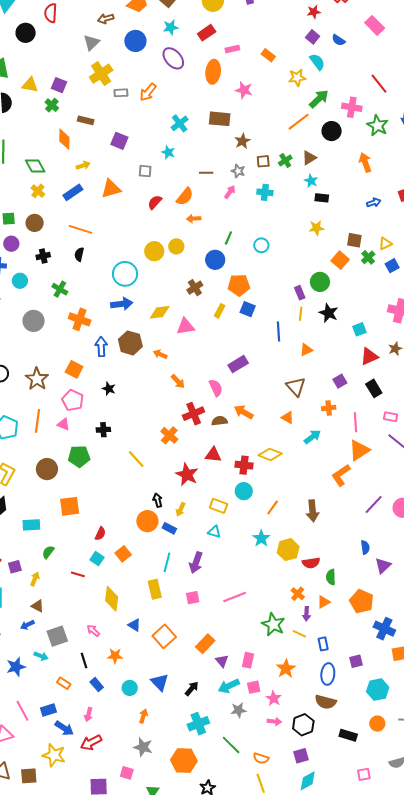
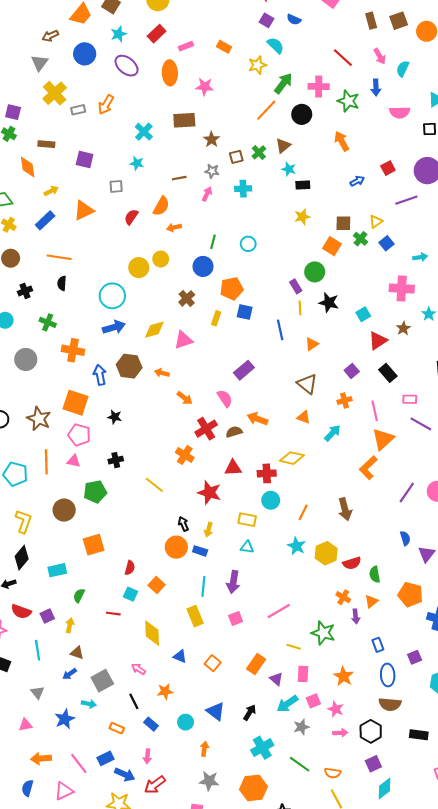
orange square: (74, 369) -> (76, 403), size x1.4
yellow line: (299, 634) -> (294, 647), moved
orange square: (164, 636) -> (213, 663), size x0.7

